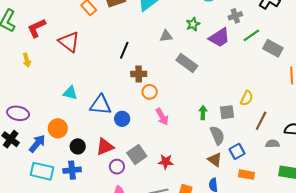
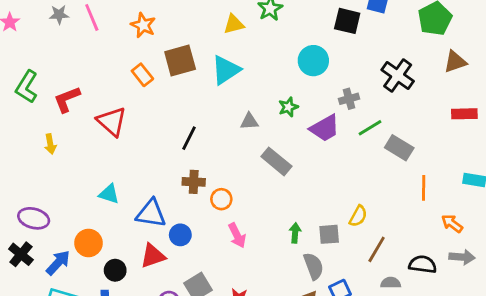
brown cross: (139, 74) -> (194, 182), moved
red triangle: (105, 147) -> (153, 256), moved

